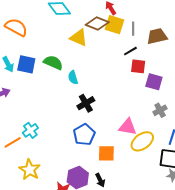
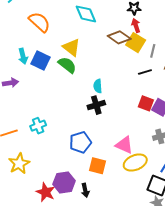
yellow triangle: (79, 38) -> (71, 47), moved
red square: (138, 66) -> (146, 103), moved
cyan semicircle: (73, 77) -> (98, 86), moved
black cross: (86, 103) -> (96, 105), moved
cyan cross: (30, 130) -> (38, 126), moved

